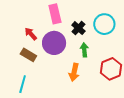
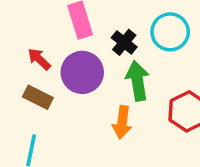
green arrow: (84, 50) -> (137, 81), size x1.5

